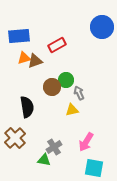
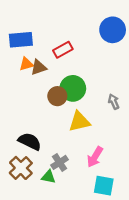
green circle: (66, 80) -> (73, 88), size x1.5
gray arrow: (79, 93) -> (114, 102), moved
black semicircle: (27, 107) -> (30, 141), moved, turned -55
yellow triangle: (72, 110) -> (79, 122), size x1.5
brown cross: (15, 138) -> (21, 168), moved

